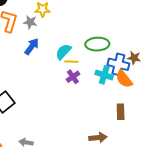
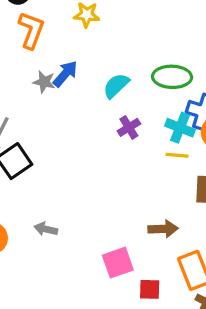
gray star: (30, 22) -> (44, 82), moved
yellow line: (71, 62) -> (177, 155), moved

